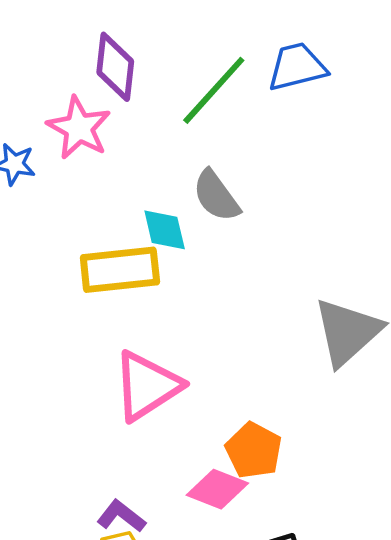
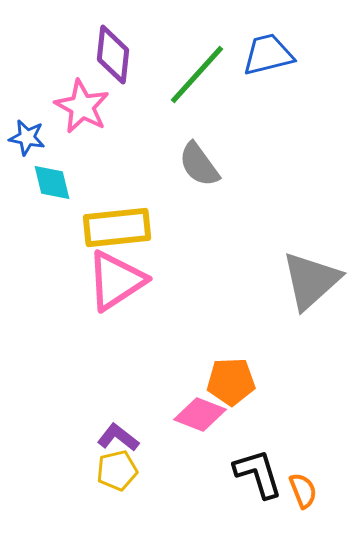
cyan diamond: (165, 230) -> (52, 183), moved
pink triangle: (147, 386) -> (116, 281), moved
orange pentagon: (254, 450) -> (231, 382), turned -30

